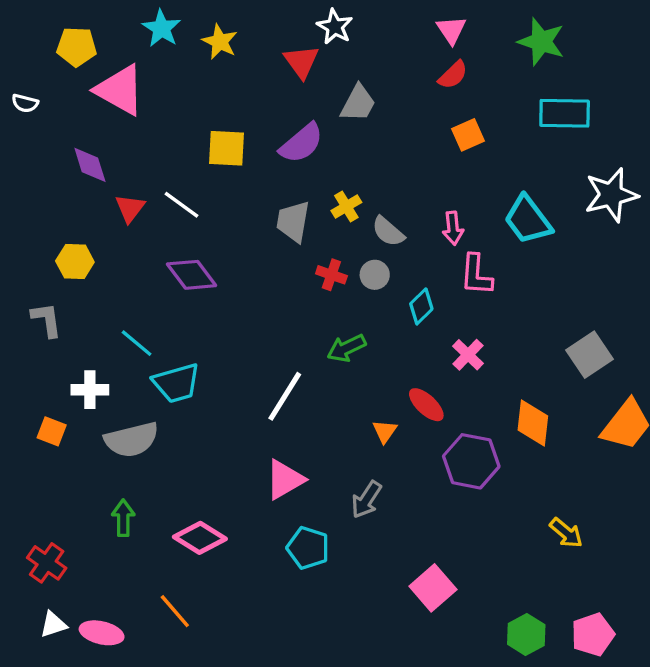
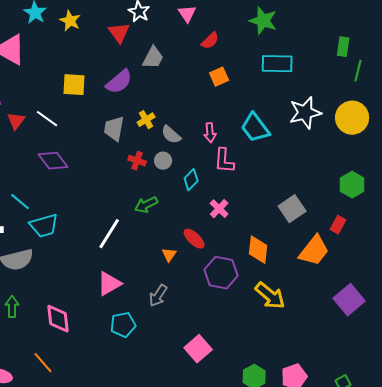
pink triangle: (451, 30) -> (187, 14), moved
yellow arrow: (566, 533) -> (270, 296), moved, size x1.5
pink diamond: (200, 538) -> (58, 319), turned 52
cyan pentagon: (308, 548) -> (123, 325), turned -30

